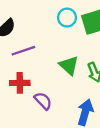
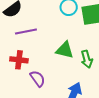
green triangle: (69, 65) -> (65, 50), turned -36

